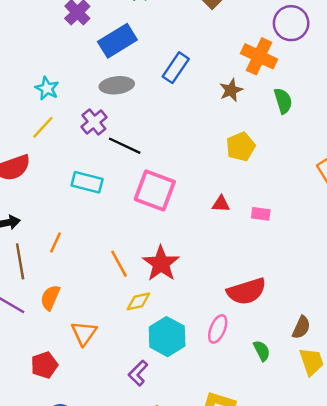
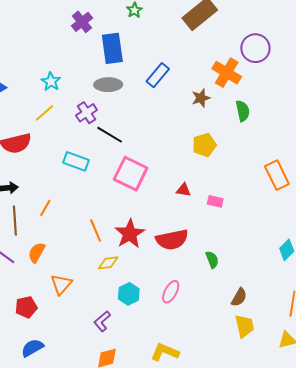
blue rectangle: (117, 41) -> (112, 48), turned -72
red semicircle: (247, 291) -> (172, 240), moved
cyan hexagon: (167, 337) -> (129, 294), size x0.7
green semicircle: (262, 351) -> (212, 260), moved

